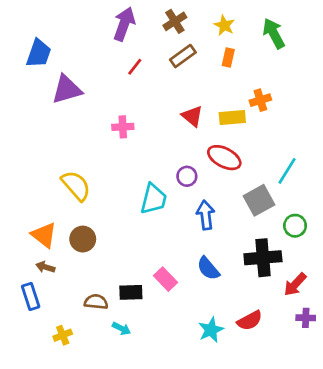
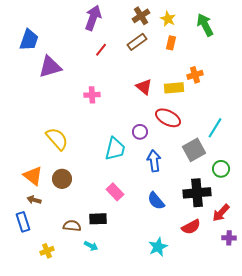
brown cross: (175, 21) -> (141, 16), moved
pink rectangle: (166, 279) -> (115, 192), moved
red semicircle: (250, 320) -> (191, 227), moved

